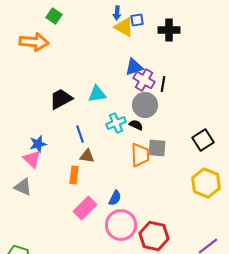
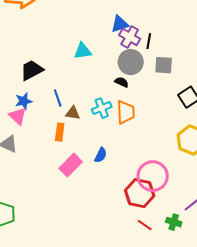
black trapezoid: (61, 99) -> (32, 70), moved
cyan cross: (116, 123) -> (102, 108), moved
blue line: (80, 134) -> (58, 98), moved
gray square: (157, 148) -> (164, 65), moved
pink circle: (121, 225) -> (153, 176), moved

